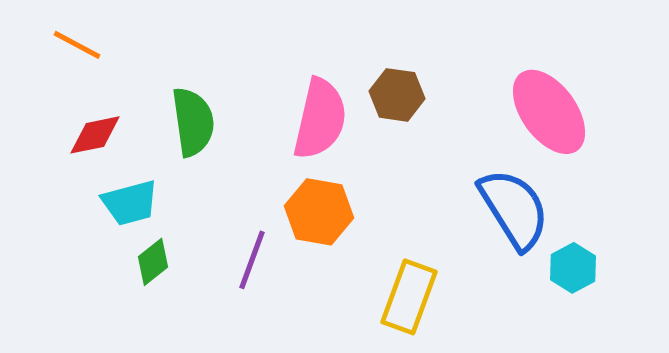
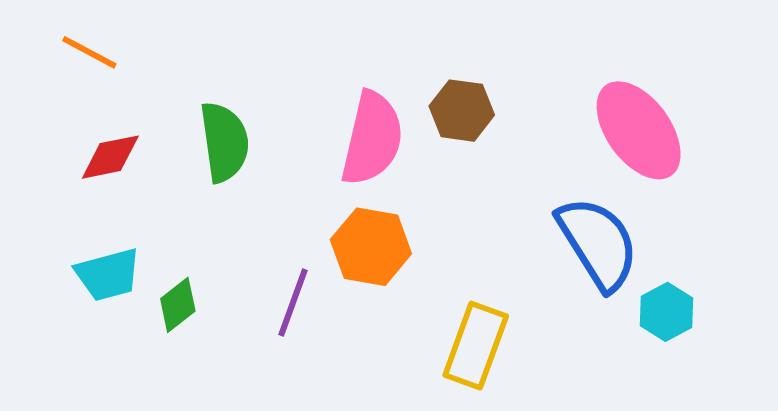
cyan trapezoid: (130, 203) -> (108, 275), moved

